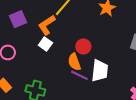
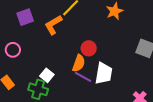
white square: (45, 44) -> (47, 75), moved
orange semicircle: (74, 62) -> (79, 63), turned -144

